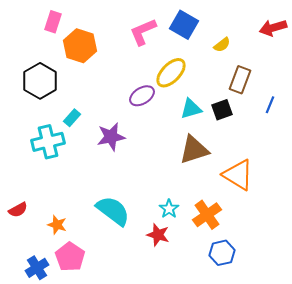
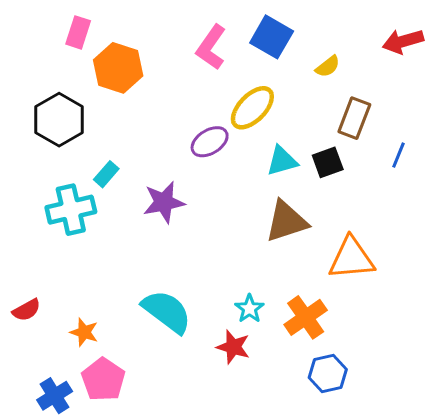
pink L-shape: (143, 32) -> (211, 47), turned -32
orange triangle: (238, 175) -> (351, 258), turned -36

